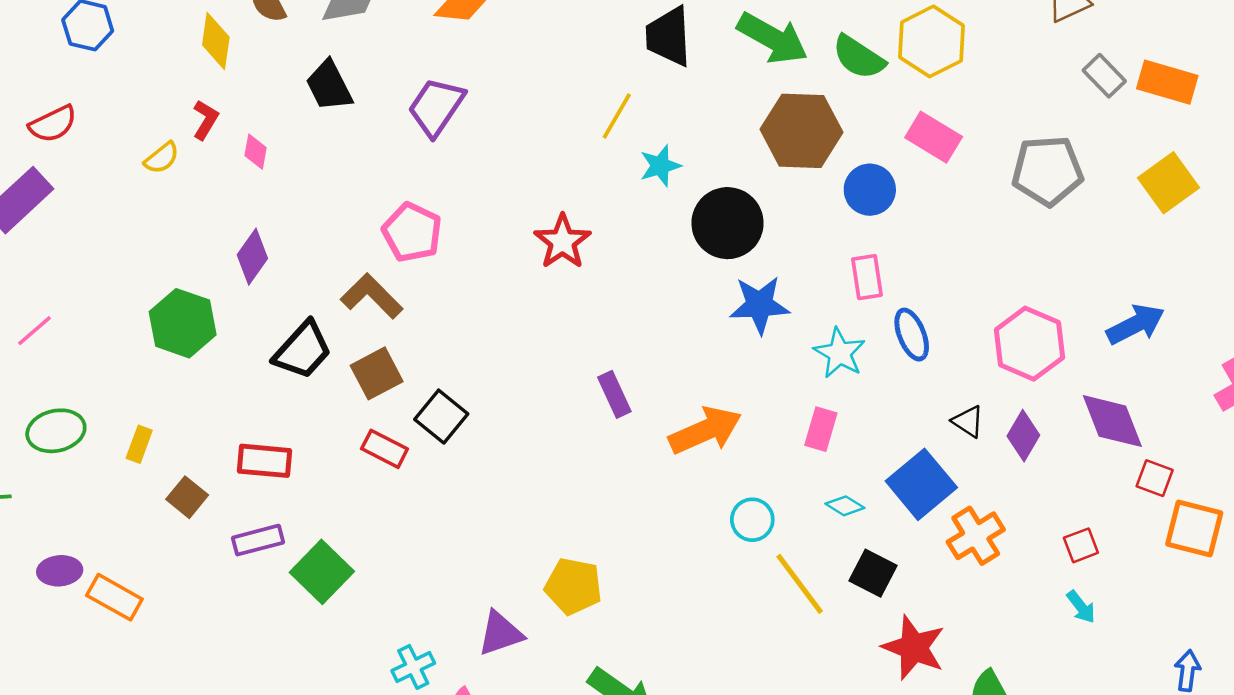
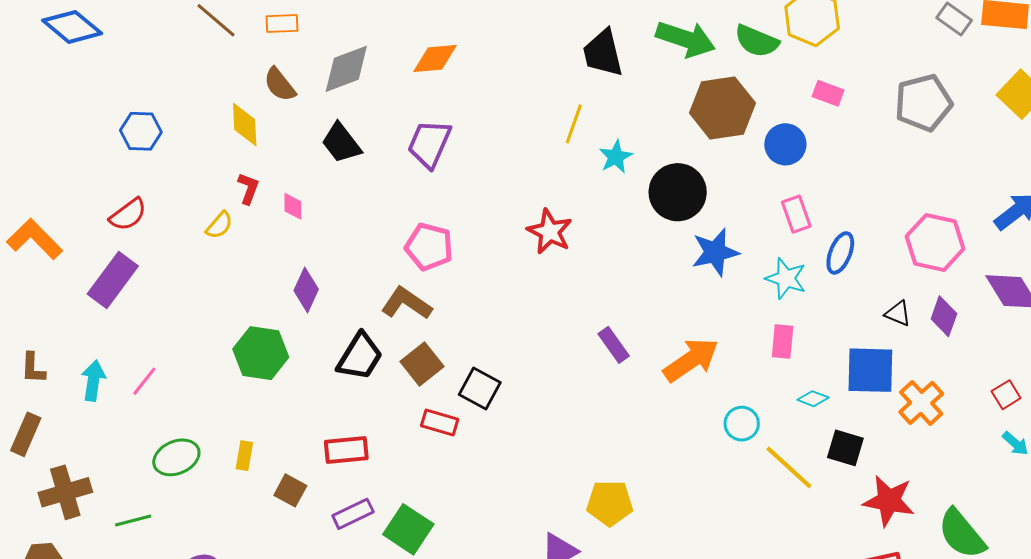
pink rectangle: (934, 137) -> (828, 93), size x0.7
blue ellipse: (912, 335) -> (840, 253), turned 54
blue square: (921, 484) -> (870, 370), turned -38

